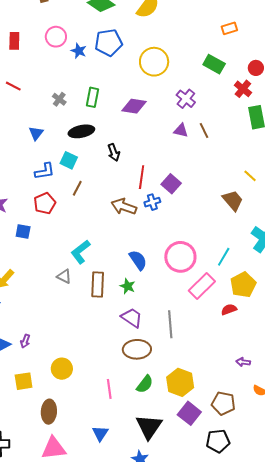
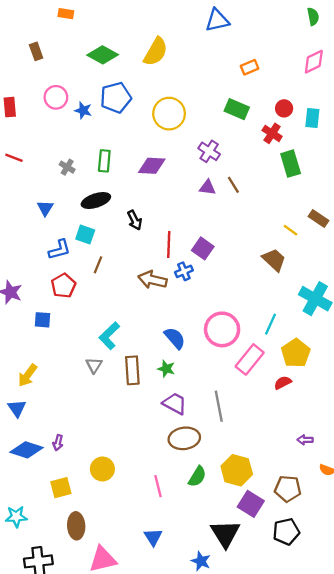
gray triangle: (64, 276) -> (94, 365), turned 42
brown ellipse: (49, 412) -> (76, 526), moved
black triangle: (149, 427) -> (225, 534), moved

